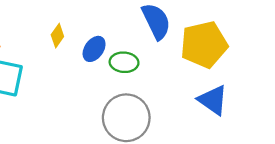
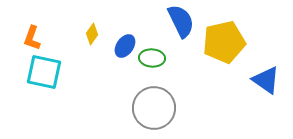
blue triangle: (213, 100) -> (266, 80), moved

